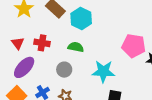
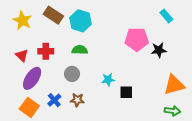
cyan star: (103, 71) -> (108, 80), moved, size x0.6

